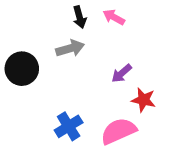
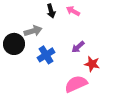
gray arrow: (70, 48) -> (33, 31), moved
blue cross: (69, 126) -> (46, 55), moved

